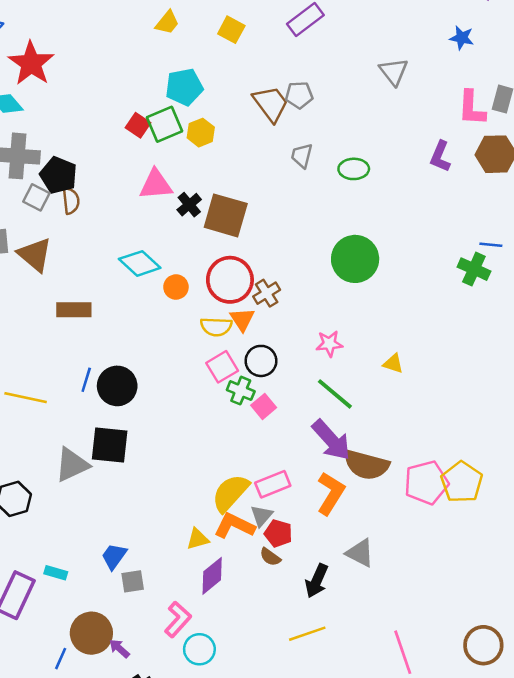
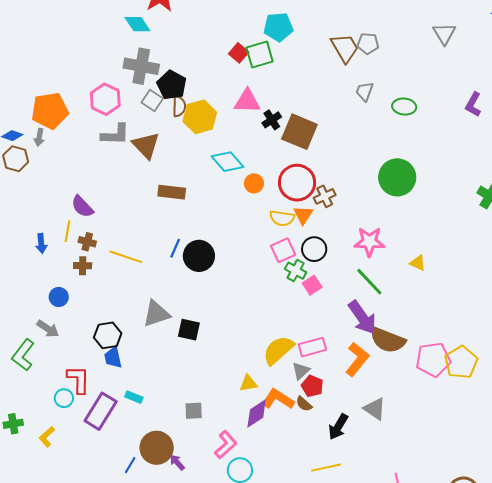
yellow hexagon: (201, 133) -> (200, 117), moved, size x1.5
pink star: (329, 344) -> (369, 242), size x1.4
black square: (110, 445) -> (189, 330), moved, size x0.7
orange L-shape: (235, 526) -> (278, 399), moved
blue trapezoid: (114, 556) -> (113, 358), moved, turned -55

